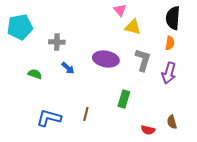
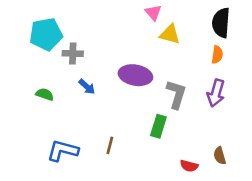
cyan pentagon: (20, 27) -> (46, 34), moved
gray L-shape: (143, 60) -> (176, 94), moved

